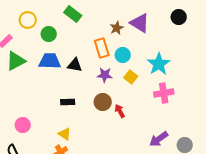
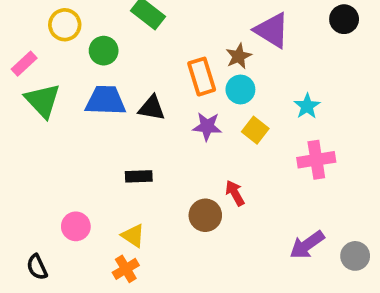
brown star: (117, 28) -> (239, 56), moved
green triangle: (16, 61) -> (43, 101), turned -45
cyan star: (159, 64) -> (307, 106), size x0.6
brown circle: (103, 102) -> (205, 215), moved
pink circle: (23, 125) -> (76, 226), moved

